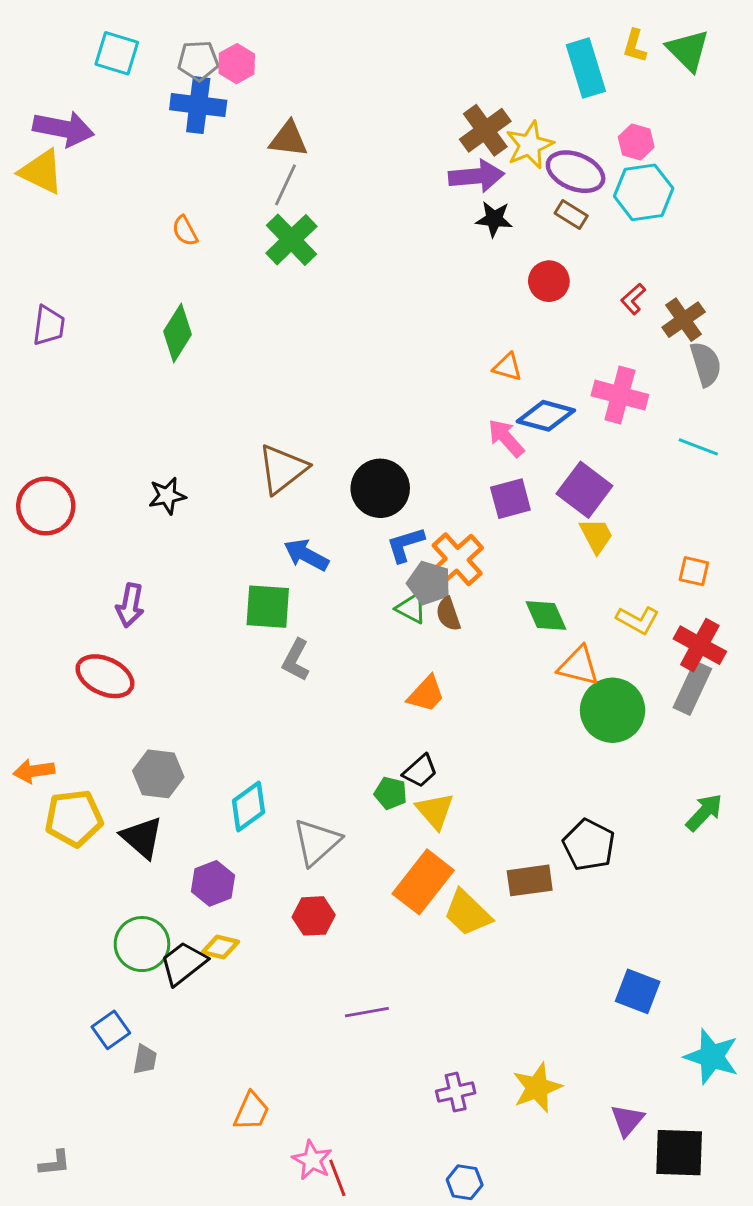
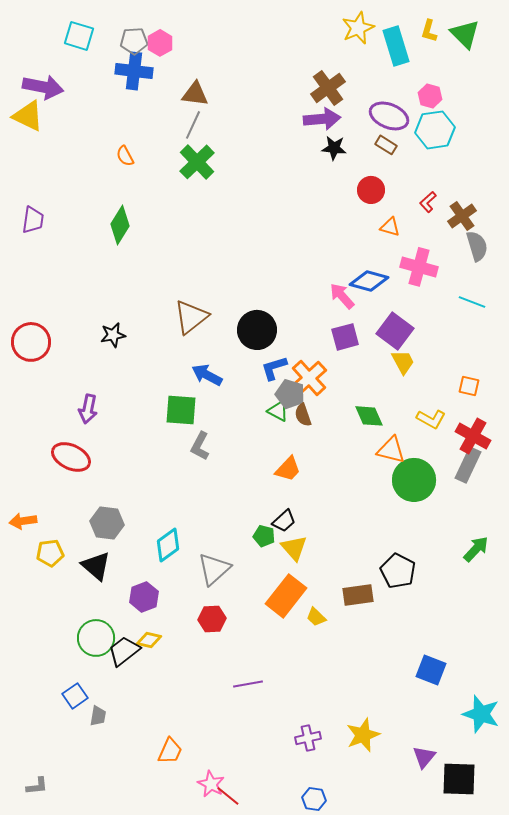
yellow star: (530, 145) -> (358, 28), moved
orange triangle: (507, 367) -> (390, 227), moved
yellow pentagon: (74, 818) -> (50, 553), size x0.7
yellow trapezoid: (468, 913) -> (316, 617), size x0.6
red line: (337, 1178) -> (228, 796), turned -30

